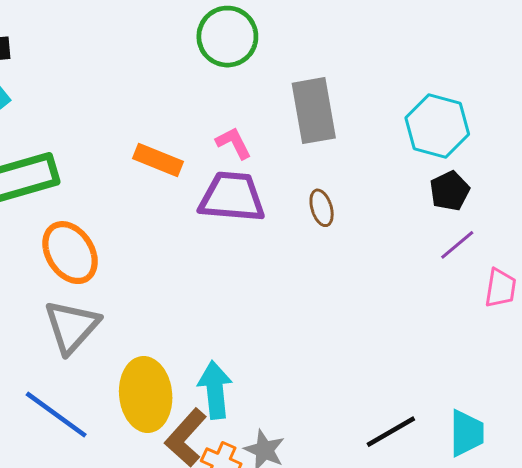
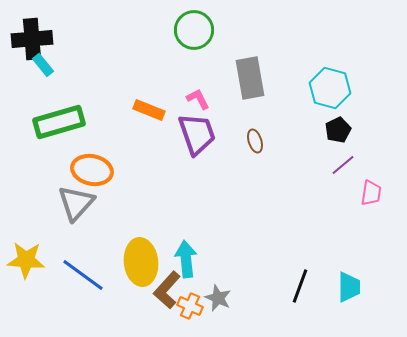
purple trapezoid: (232, 197) -> (197, 134), turned 66
orange ellipse: (70, 253) -> (92, 170), turned -45
gray triangle: (72, 327) -> (76, 203), moved
black line: (391, 432) -> (300, 286), turned -40

